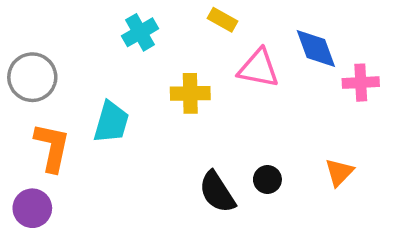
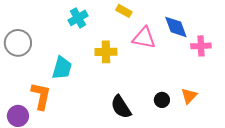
orange L-shape: (52, 147) -> (41, 96), moved
black circle: (267, 179) -> (162, 100), moved

